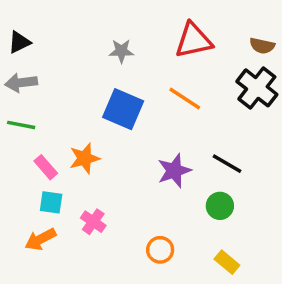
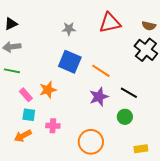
orange line: (185, 99) -> (101, 71), moved
pink cross: (93, 222) -> (53, 126), turned -32
orange circle: (160, 250) -> (91, 142), size x1.6
yellow rectangle: (227, 262) -> (141, 149), moved, turned -48

